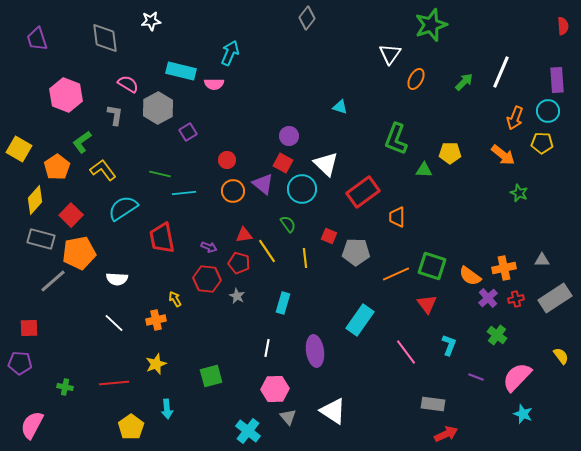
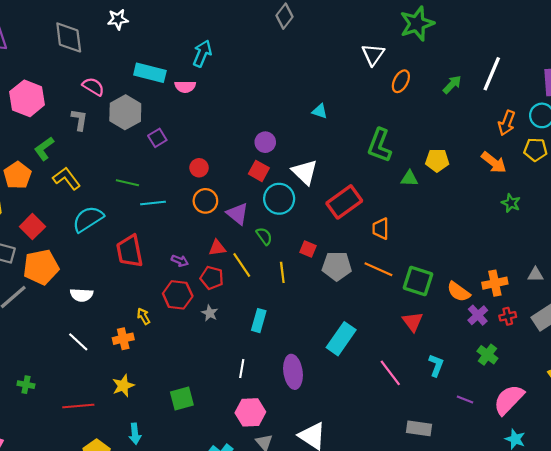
purple triangle: (263, 184) -> (237, 214), moved
orange line: (396, 274) -> (378, 269), moved, turned 48
green cross: (65, 387) -> (26, 385), moved

